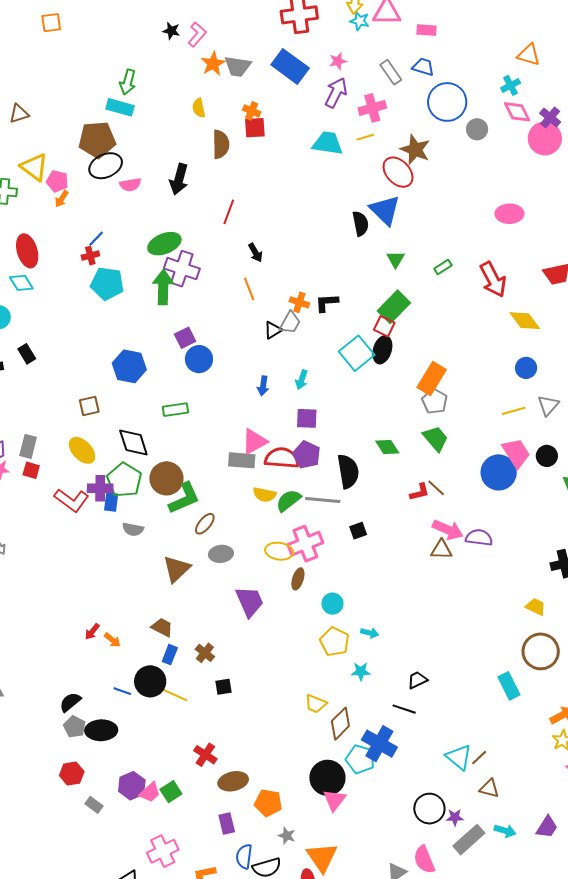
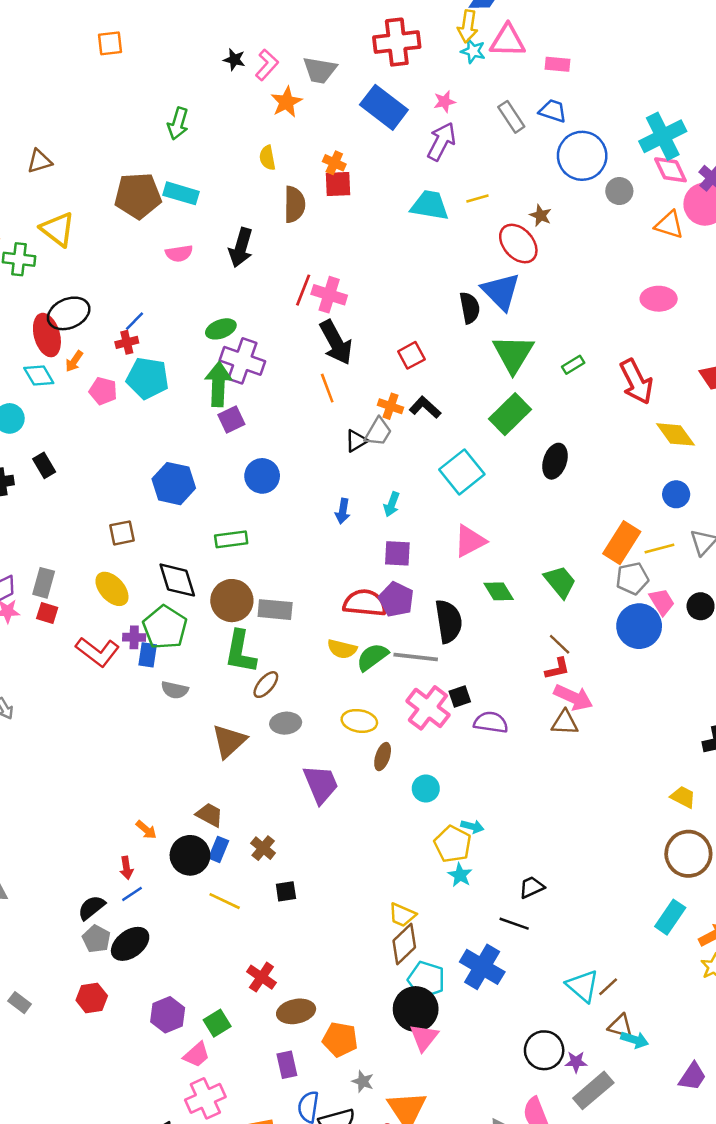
orange square: (51, 23) -> (110, 43), moved
orange triangle: (529, 55) -> (669, 225), moved
gray trapezoid: (238, 66) -> (320, 70), moved
cyan cross: (511, 85) -> (663, 136), size x1.8
cyan rectangle: (120, 107) -> (181, 193), moved
pink cross: (372, 108) -> (329, 295), moved, turned 32
brown star: (415, 150) -> (541, 215), size x0.6
black ellipse: (106, 166) -> (69, 313), moved
pink pentagon: (57, 181) -> (103, 391), moved
orange arrow: (62, 199) -> (74, 361), moved
green ellipse: (164, 244) -> (221, 329), size x0.7
black arrow: (255, 253) -> (336, 342), size x1.8
green triangle: (396, 259) -> (513, 354), size x1.8
black L-shape: (327, 303) -> (425, 407), turned 45
red square: (384, 326) -> (411, 355), moved, turned 35
purple square: (185, 338) -> (231, 420), moved
black ellipse: (382, 350) -> (555, 461), moved
orange rectangle: (432, 378) -> (622, 543), moved
gray pentagon: (435, 401) -> (632, 578), moved, turned 30
pink triangle: (254, 441) -> (470, 541), moved
pink trapezoid: (516, 453) -> (662, 602), size x0.7
gray rectangle: (242, 460) -> (275, 610), moved
brown circle: (166, 478) -> (232, 601), moved
purple cross: (100, 488) -> (134, 637), size x0.7
red L-shape: (420, 492) -> (557, 669), moved
green L-shape: (184, 498) -> (240, 652), turned 123
purple semicircle: (479, 538) -> (491, 722), moved
pink cross: (305, 544) -> (428, 708), moved, turned -32
red arrow: (92, 632) -> (126, 868), moved, turned -48
yellow pentagon: (335, 642) -> (453, 844), moved
cyan star: (361, 671) -> (460, 875), turned 30
black circle: (150, 681) -> (190, 855), moved
cyan rectangle: (509, 686) -> (670, 917), moved, turned 60
blue line: (122, 691) -> (132, 894), moved, turned -54
brown diamond: (340, 724) -> (404, 944), moved
black ellipse: (101, 730) -> (130, 944), turned -36
cyan pentagon: (360, 759) -> (426, 980), moved
pink trapezoid: (150, 792) -> (196, 1055), moved
gray rectangle: (94, 805) -> (20, 1003), moved
cyan arrow: (505, 831) -> (635, 1040), moved

